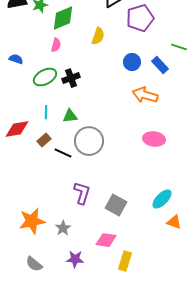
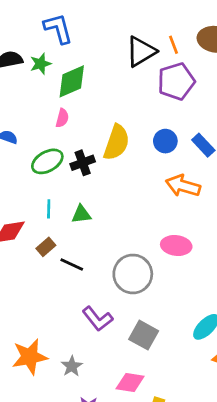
yellow semicircle: (98, 36) -> (117, 142), moved, size x1.5
pink ellipse: (154, 139) -> (176, 246), moved
gray circle: (89, 141) -> (133, 274), moved
purple L-shape: (82, 193) -> (98, 319), turned 125

